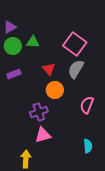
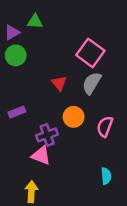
green triangle: (33, 42) -> (35, 22), moved
purple rectangle: (14, 74) -> (17, 112), moved
orange circle: (55, 90) -> (74, 117), moved
pink triangle: (43, 135) -> (41, 155), moved, turned 36

